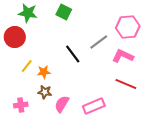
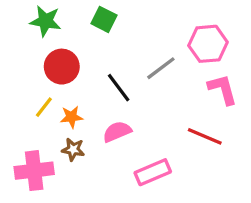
red circle: (15, 37) -> (62, 67), moved
pink L-shape: (123, 56) -> (223, 89), moved, turned 50
pink semicircle: (62, 104) -> (117, 132), moved, turned 36
pink cross: (21, 105) -> (34, 171), size x1.6

